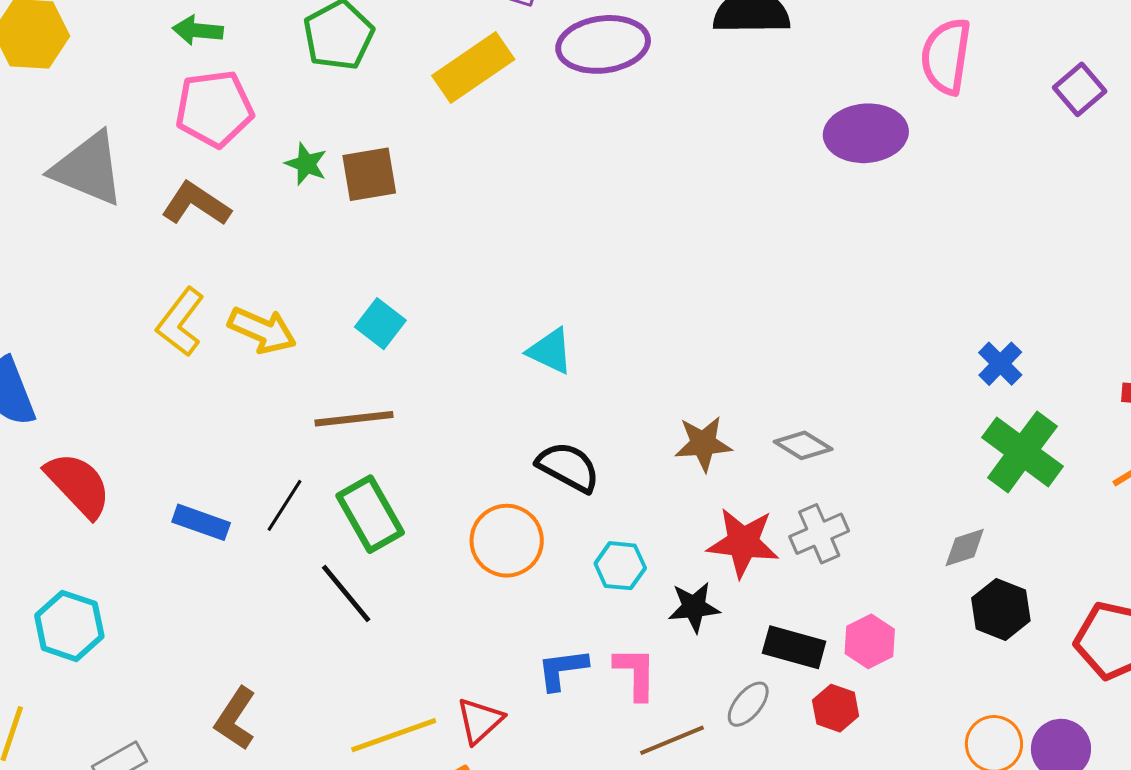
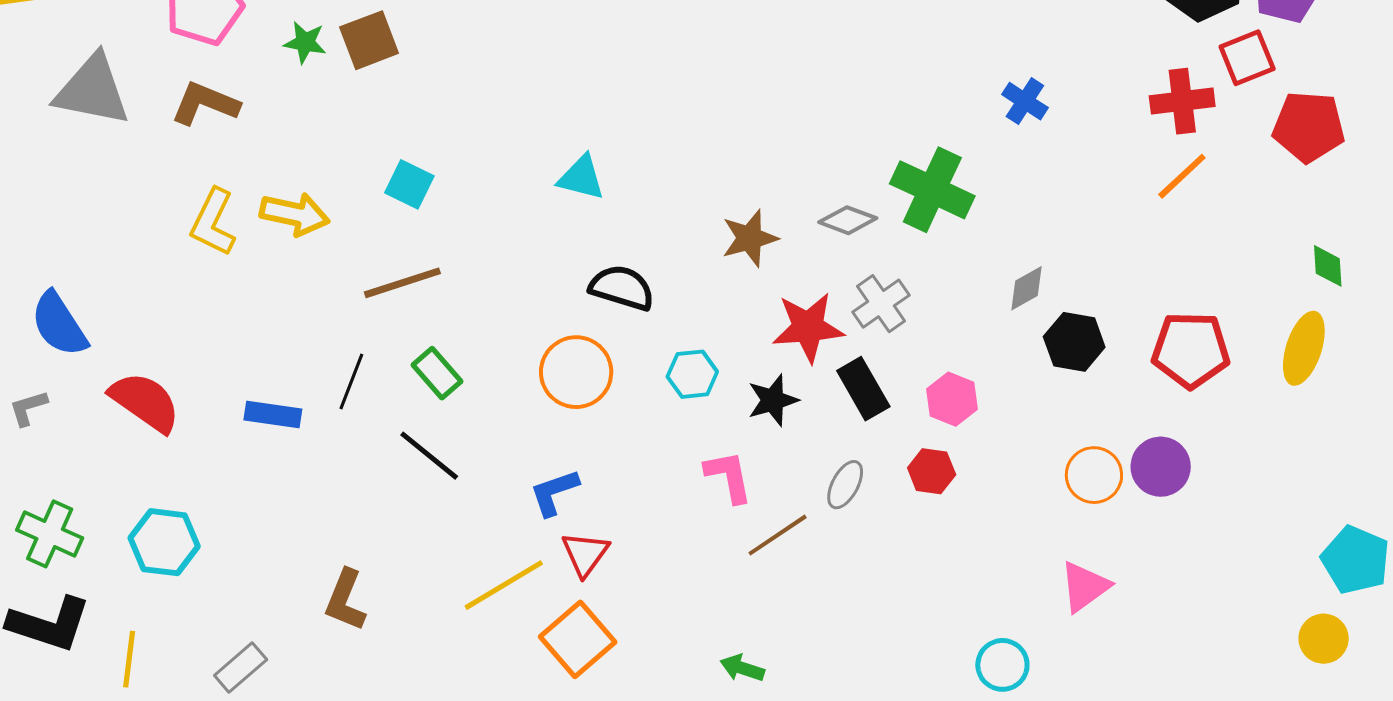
green cross: (1022, 452) -> (932, 190), moved
green rectangle: (370, 514) -> (437, 373), size x0.7
black rectangle: (794, 647) -> (863, 389), moved, turned 56
blue L-shape: (562, 669) -> (554, 492), moved

